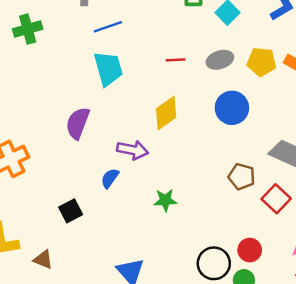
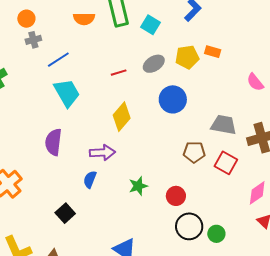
red circle: (250, 250) -> (176, 196), moved

